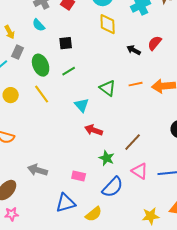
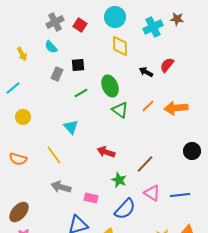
gray rectangle: (18, 52) -> (57, 74), moved
green ellipse: (41, 65) -> (110, 86), moved
orange line: (136, 84) -> (148, 106), turned -32
yellow line: (42, 94) -> (54, 155), moved
cyan triangle: (82, 105) -> (71, 127), moved
gray arrow: (38, 170) -> (61, 187), moved

